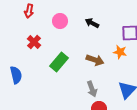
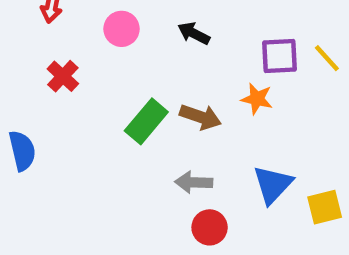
green rectangle: (59, 62) -> (146, 121), moved
gray arrow: (92, 89) -> (194, 182), turned 112

